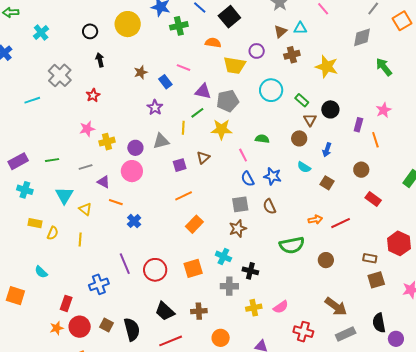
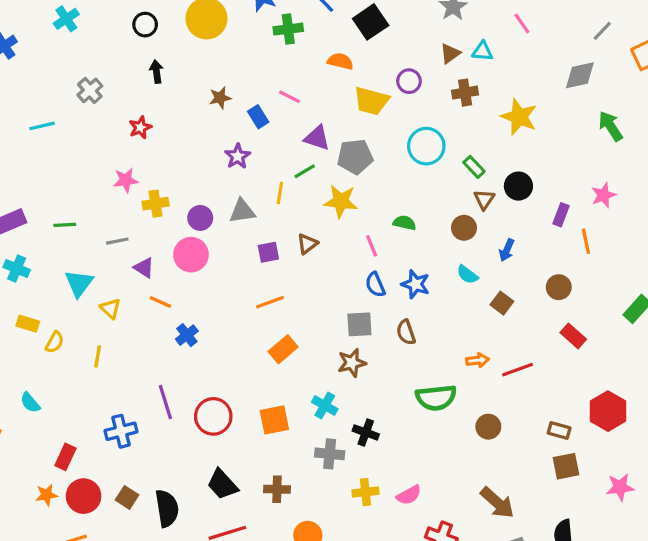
gray cross: (60, 75) -> (90, 90), size x0.7

